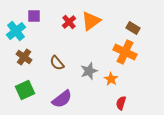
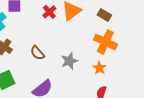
brown rectangle: (133, 28) -> (104, 15), moved
orange star: (111, 79) -> (99, 68), moved

